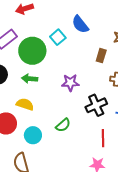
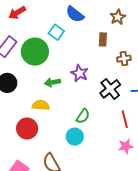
green arrow: (30, 79) -> (53, 82), moved
purple star: (70, 83) -> (80, 73), turned -30
cyan circle: (33, 135) -> (75, 137), moved

